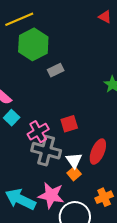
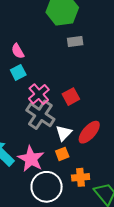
red square: (69, 124) -> (71, 97), turned -30
pink cross: (38, 132) -> (39, 94), turned -30
orange square: (74, 174) -> (62, 154), moved

